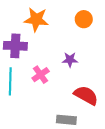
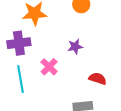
red semicircle: (86, 95) -> (98, 79), size x0.7

